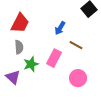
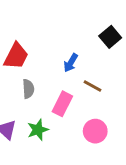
gray semicircle: (19, 47) -> (28, 89), moved
green star: (31, 64) -> (38, 130), moved

